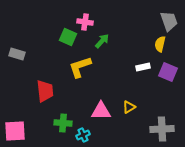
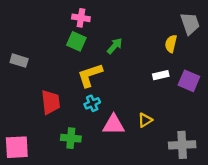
pink cross: (85, 22) -> (81, 18), moved
yellow semicircle: (160, 44) -> (171, 44), moved
cyan cross: (83, 135) -> (92, 103), moved

